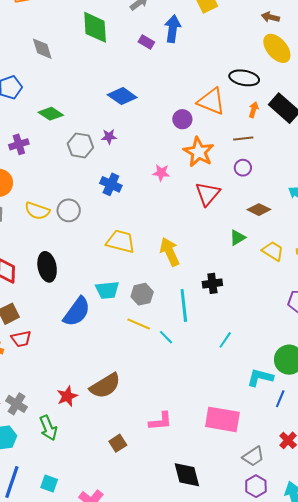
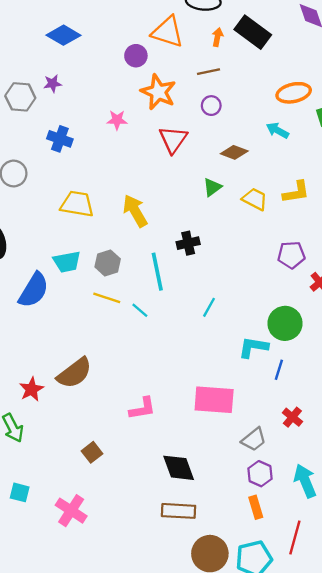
brown square: (118, 443) -> (92, 452), moved

